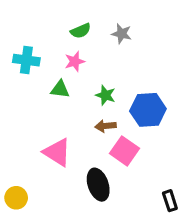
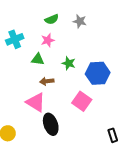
cyan cross: (26, 60) -> (15, 39), turned -30
brown arrow: (105, 126) -> (47, 81), moved
black ellipse: (98, 185) -> (51, 124), moved

